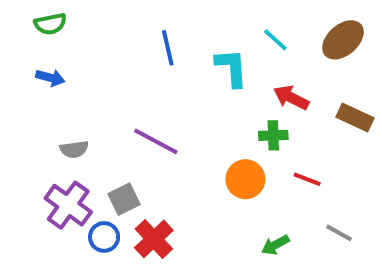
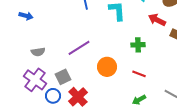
red arrow: (291, 98) -> (157, 20), moved
purple line: (156, 141) -> (79, 48), turned -60
orange circle: (245, 179) -> (107, 67), moved
red line: (307, 179) -> (139, 74), moved

